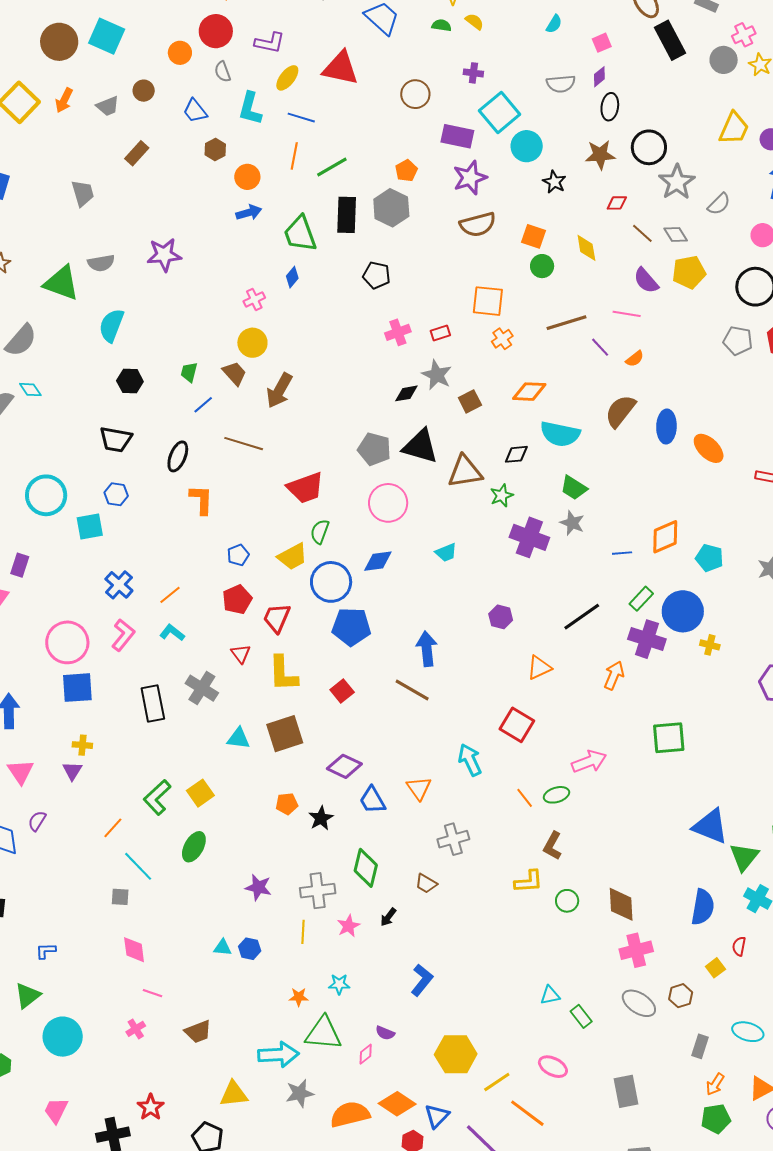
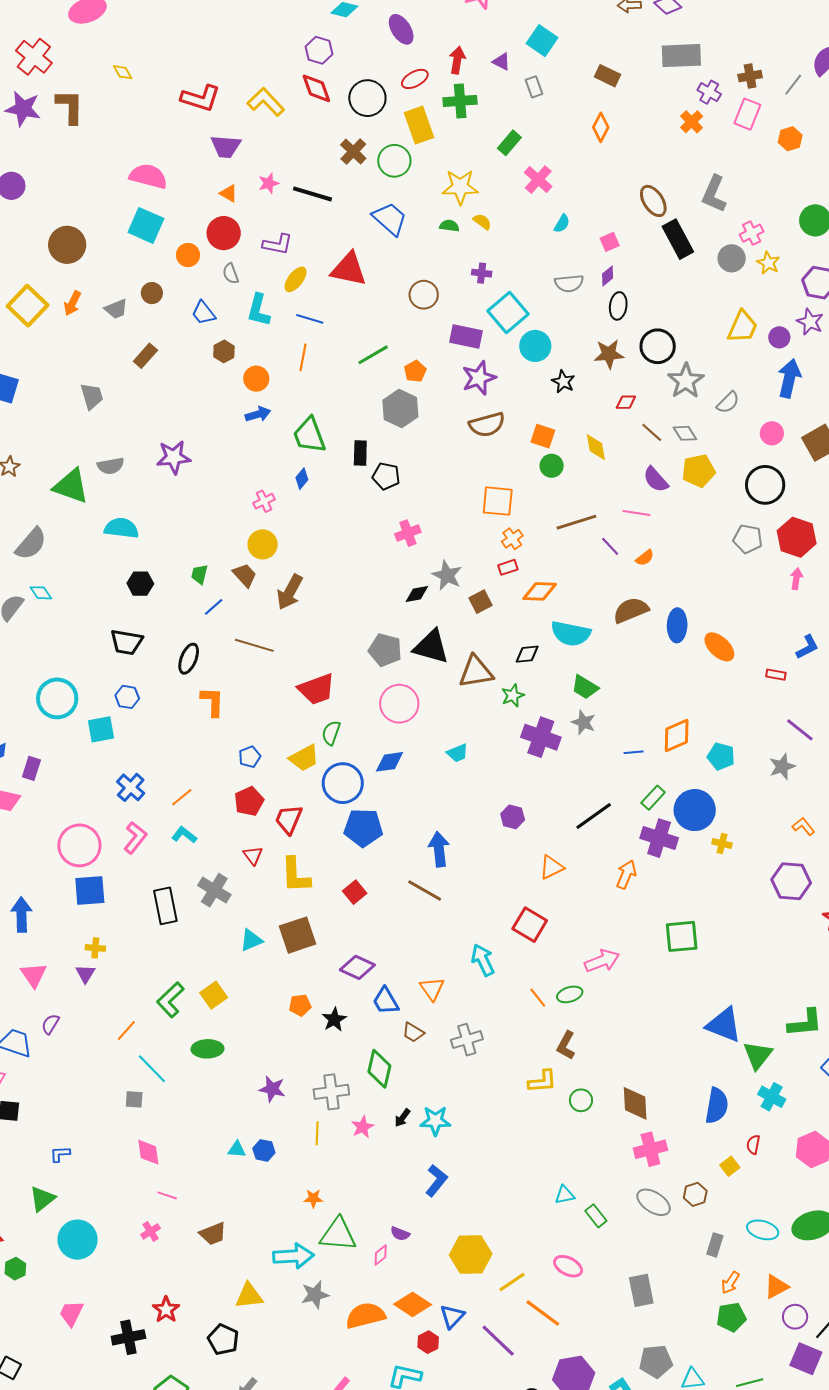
cyan square: (107, 36) -> (146, 225), moved
green line: (332, 167) -> (373, 355), moved
black rectangle: (347, 215) -> (360, 453), moved, size x0.7
cyan semicircle: (111, 325) -> (121, 528), turned 76
red rectangle: (440, 333) -> (508, 567), moved
brown semicircle: (620, 411) -> (631, 610), turned 30
cyan triangle: (238, 738) -> (251, 940), turned -30
green ellipse: (194, 847) -> (207, 1049), turned 60
brown trapezoid: (426, 884) -> (413, 1032), moved
cyan star: (339, 984) -> (435, 1121), moved, size x1.4

